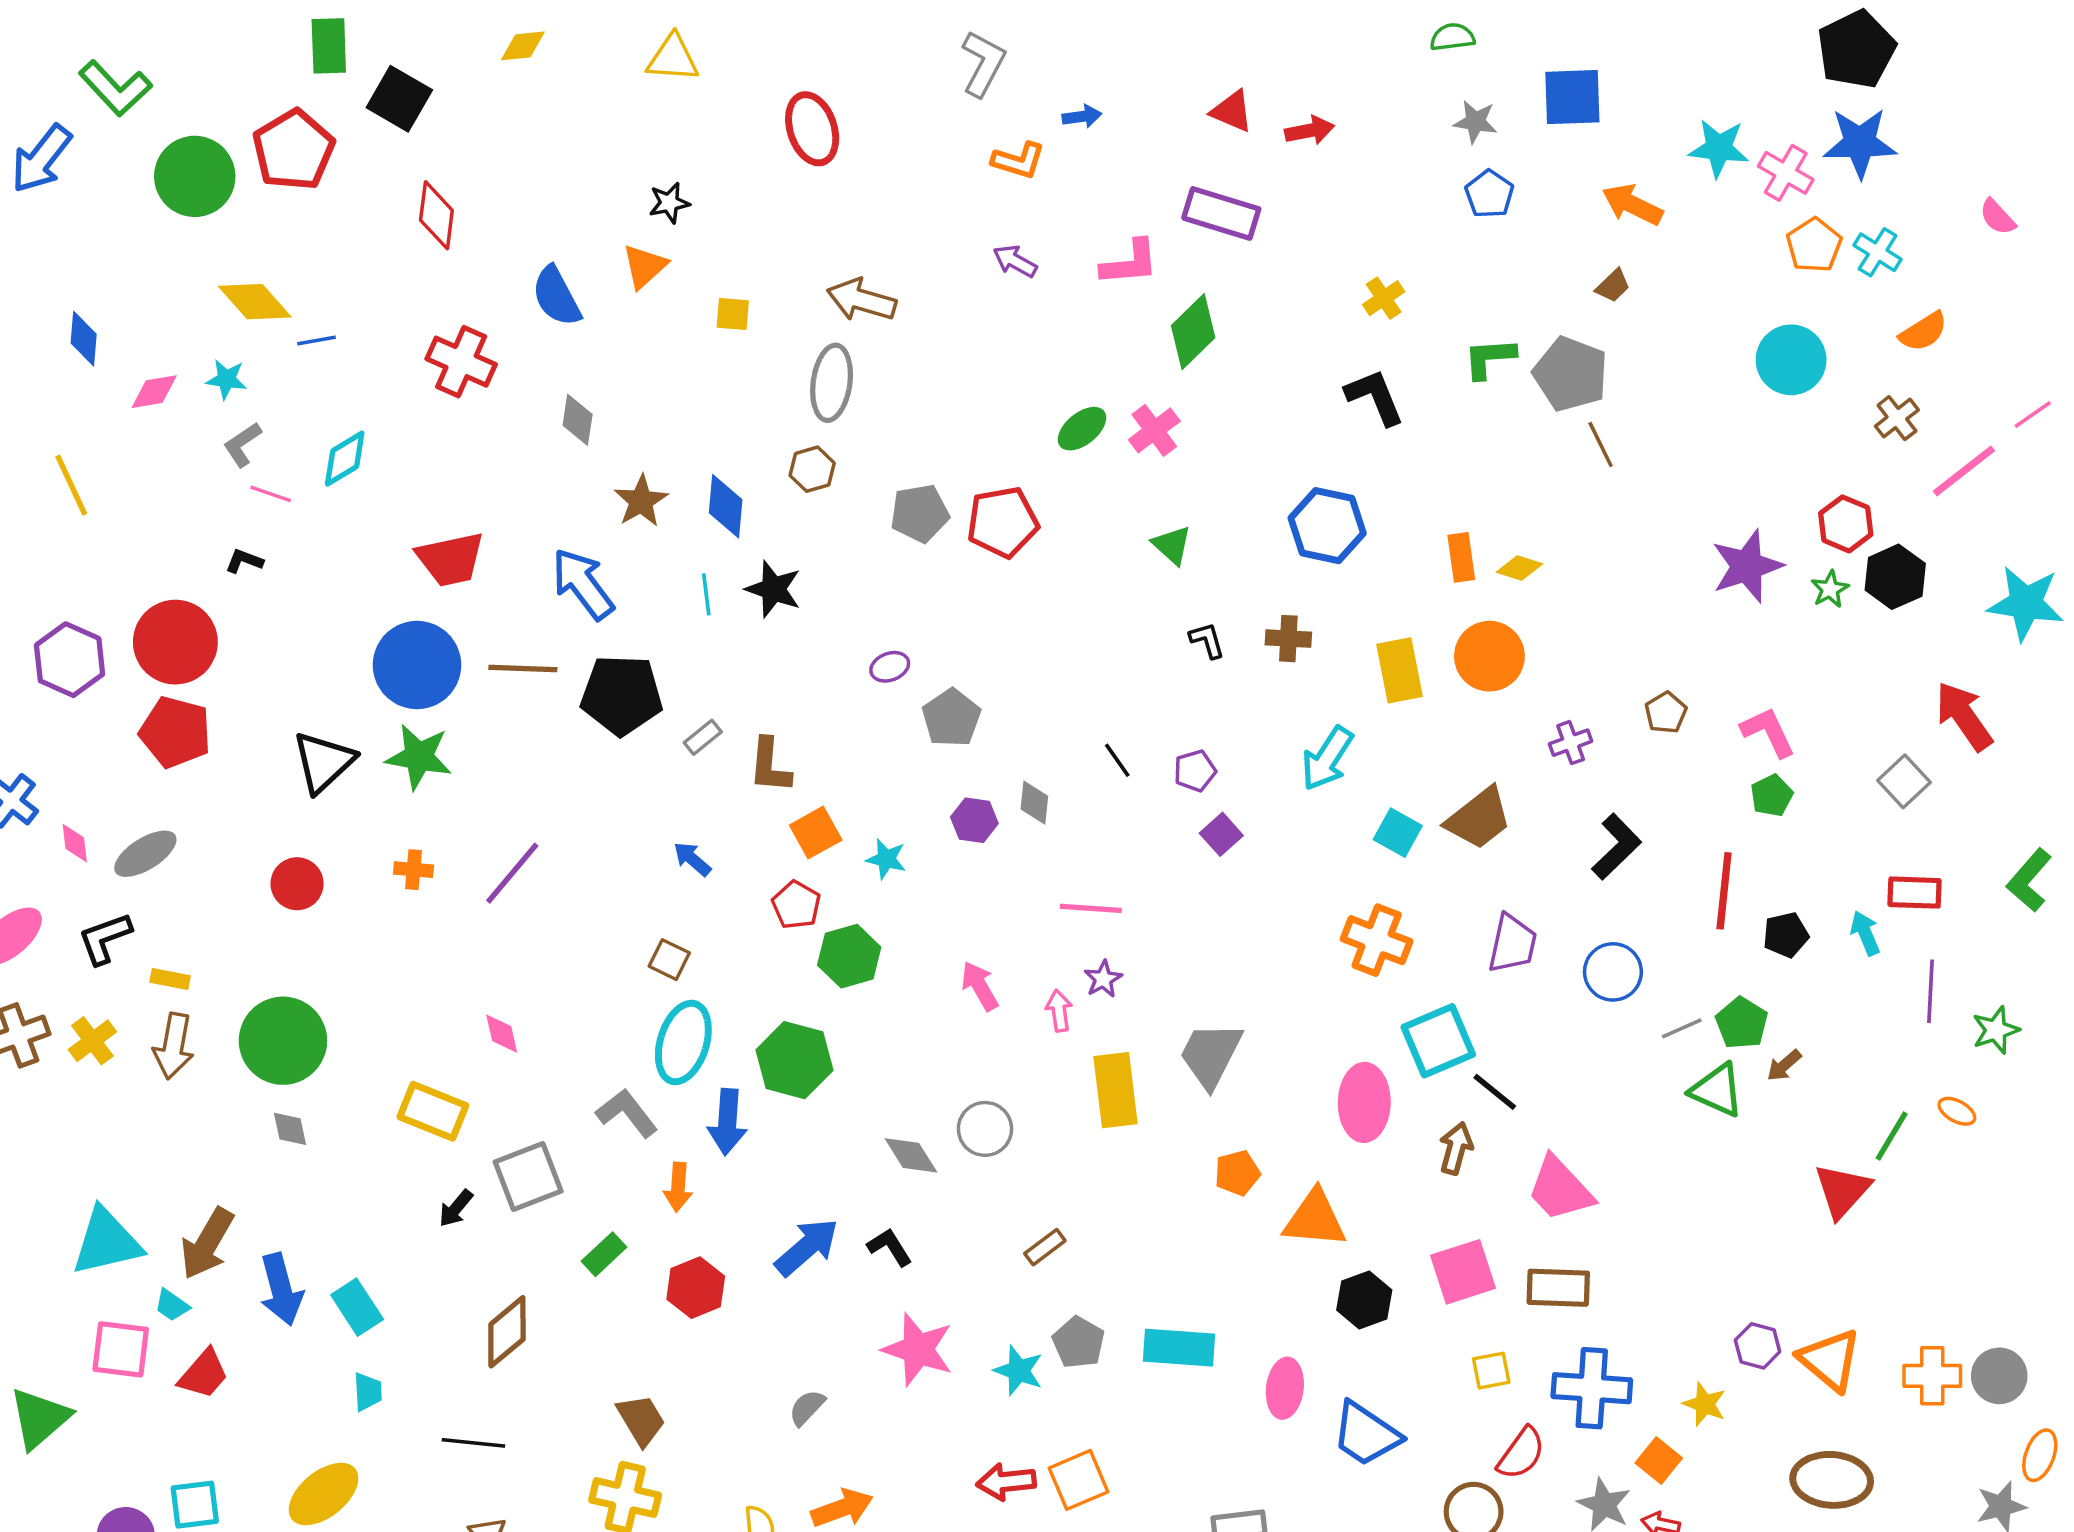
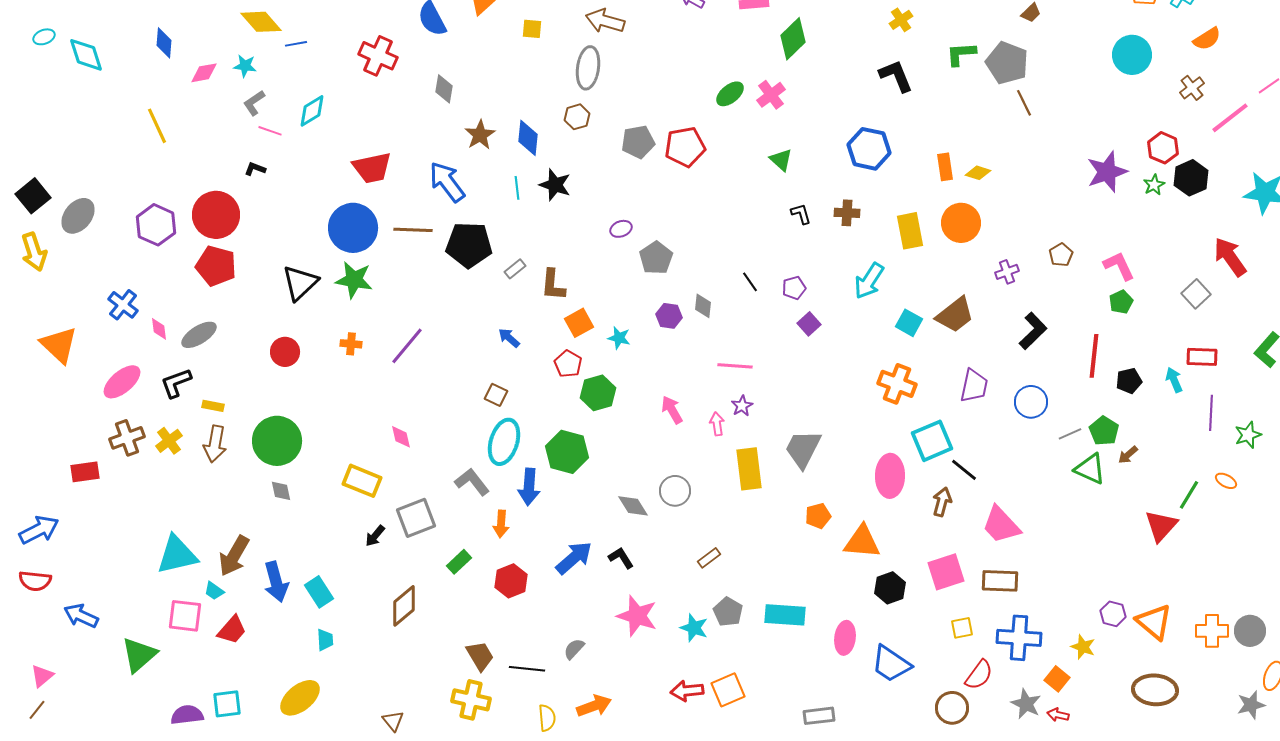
black line: (473, 1443) -> (527, 669), moved

